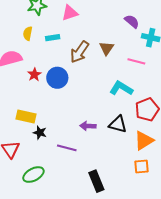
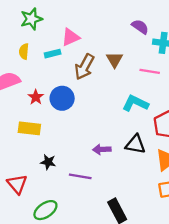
pink triangle: (70, 13) -> (70, 37), moved
yellow rectangle: (26, 116) -> (29, 128), moved

